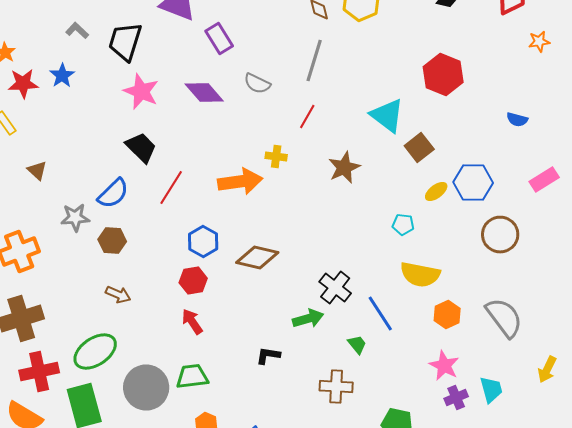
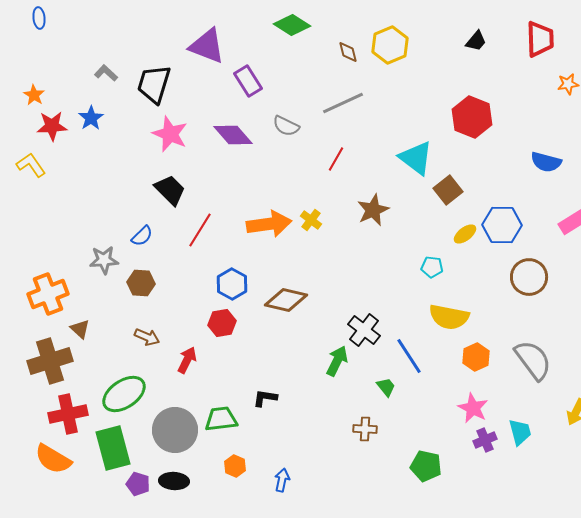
gray line: (314, 60) -> (343, 103), turned 48
blue semicircle: (517, 120) -> (546, 162), size x1.4
yellow cross: (276, 156) -> (311, 220), moved, turned 30
brown triangle: (37, 170) -> (80, 329), moved
blue semicircle: (113, 194) -> (142, 236), size x0.7
green arrow: (308, 318) -> (337, 361), turned -48
red arrow: (192, 322) -> (187, 360), moved, turned 60
black L-shape: (268, 356) -> (265, 398), moved
brown cross: (336, 386) -> (365, 429), size x0.7

